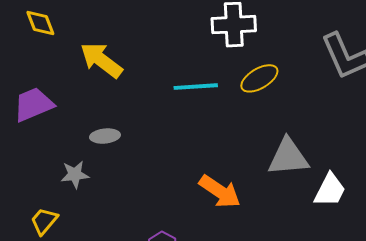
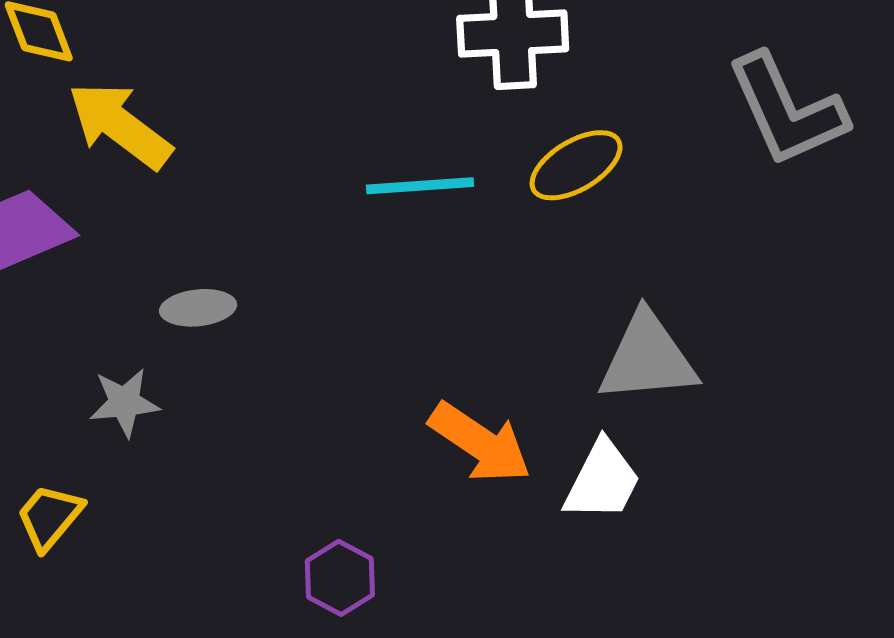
yellow arrow: (101, 60) -> (120, 125), moved
white trapezoid: (330, 190) -> (602, 481), moved

